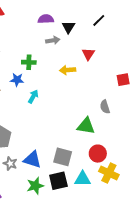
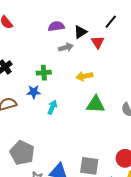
black triangle: (68, 27) -> (80, 32), turned 32
red triangle: (88, 54) -> (98, 42), moved
green triangle: (86, 126) -> (96, 104), moved

